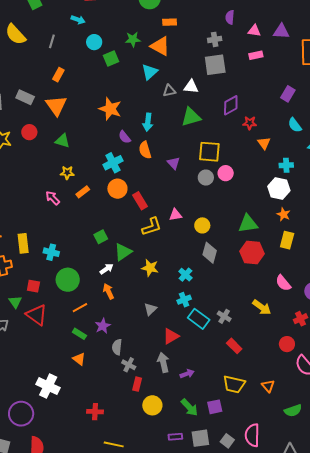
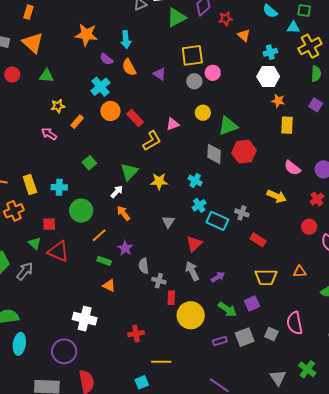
green triangle: (191, 117) -> (176, 17), moved
green triangle: (248, 224) -> (228, 126), moved
yellow circle: (202, 225) -> (203, 113), moved
green square: (101, 237) -> (89, 163), moved
red hexagon: (252, 252) -> (244, 152), moved
orange triangle: (268, 386) -> (300, 272), turned -40
yellow circle: (152, 405) -> (191, 315), size x1.4

